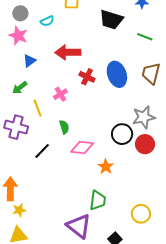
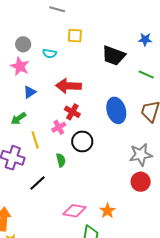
cyan semicircle: (47, 21) -> (49, 53), turned 32
red cross: (87, 77) -> (72, 112), moved
black circle: (122, 134) -> (82, 141), moved
pink diamond: (82, 148) -> (74, 211), moved
orange star: (106, 167) -> (107, 211), moved

